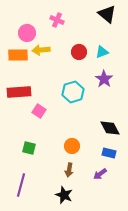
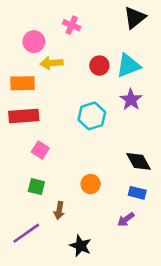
black triangle: (107, 14) -> (135, 18), turned 42
cyan triangle: (102, 52) -> (128, 66), size x1.5
orange rectangle: (18, 55) -> (23, 83), moved
pink square: (39, 111) -> (40, 150), moved
brown arrow: (69, 170) -> (59, 211), moved
purple line: (21, 185) -> (26, 233), turned 40

